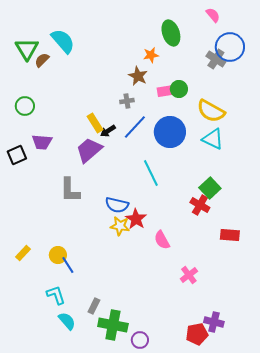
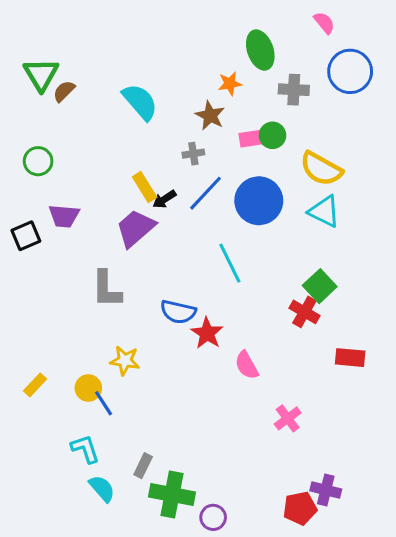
cyan semicircle: (63, 41) -> (140, 102), moved
gray cross: (216, 59) -> (294, 90), moved, turned -30
yellow star: (120, 226) -> (125, 361), moved

